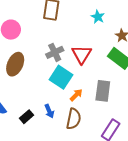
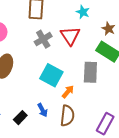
gray cross: (55, 52) -> (43, 39), moved
red triangle: (82, 54) -> (70, 36), moved
gray rectangle: (103, 91) -> (90, 72), moved

